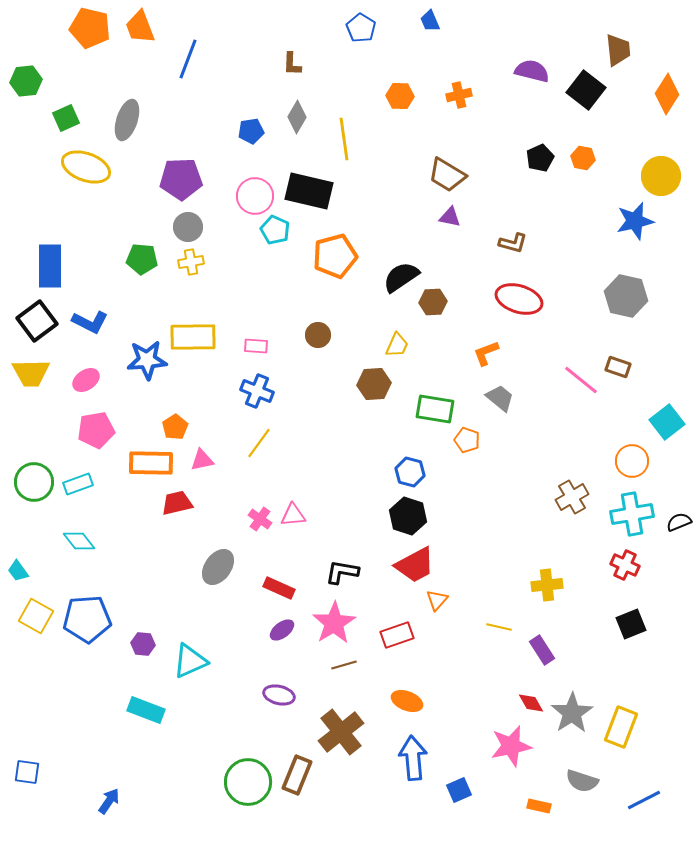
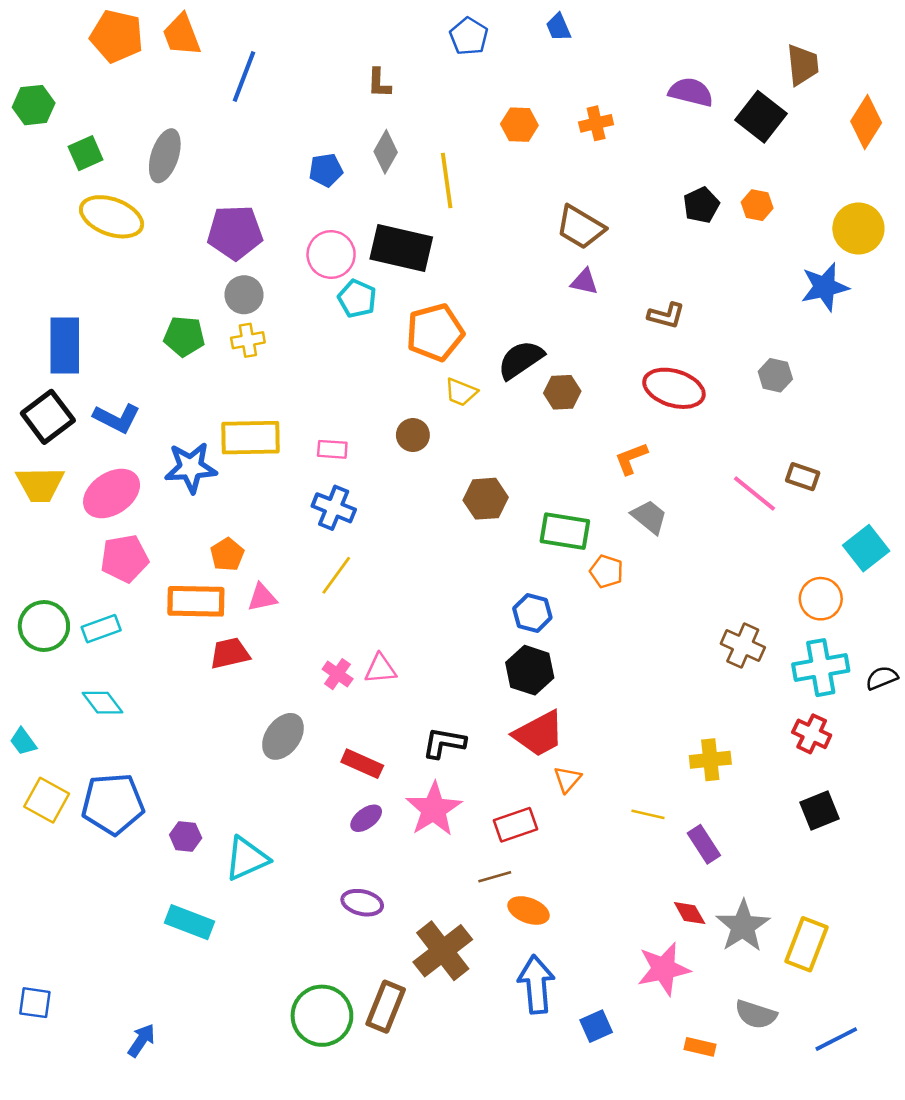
gray hexagon: (626, 296) -> (775, 375), moved, size x0.6
yellow trapezoid: (397, 345) -> (461, 392), moved, turned 88
pink ellipse: (86, 380) -> (112, 493), size x1.6
brown cross: (572, 497) -> (743, 645), turned -36
brown line: (344, 665) -> (495, 877), moved

